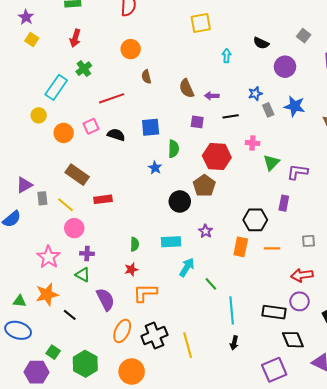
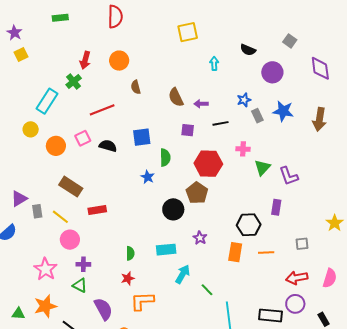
red arrow: (75, 38) -> (85, 60), moved
yellow square: (32, 39) -> (21, 55), turned 32
purple L-shape: (297, 172) -> (289, 176), turned -115

